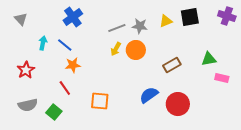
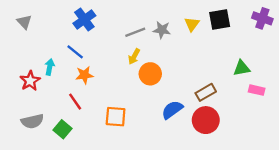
yellow triangle: (166, 21) -> (192, 24), turned -32
cyan arrow: (43, 43) -> (50, 67), moved
orange circle: (136, 50) -> (150, 74), moved
brown rectangle: (172, 65) -> (206, 92), moved

